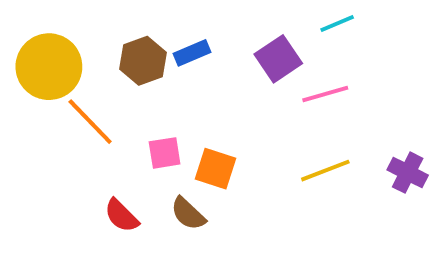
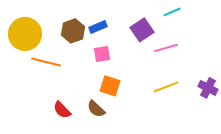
orange line: (90, 122) -> (46, 62), turned -32
pink square: (165, 153) -> (102, 54), moved

